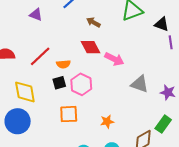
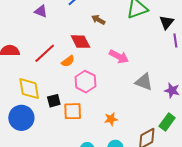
black triangle: (162, 24) -> (167, 22), turned 49
red diamond: (91, 47) -> (80, 42), moved
orange semicircle: (63, 64) -> (68, 61), turned -32
black square: (59, 83) -> (54, 101), moved

